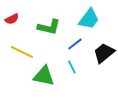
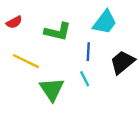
blue line: (75, 44) -> (88, 52), turned -49
green triangle: (44, 76) -> (52, 89), turned 45

